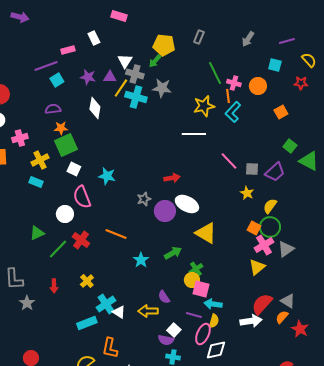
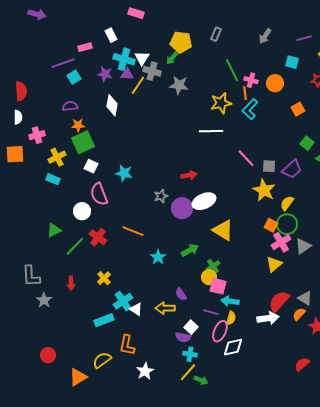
cyan cross: (136, 97) -> (124, 59), moved
yellow star: (247, 193) -> (264, 190), size x1.6
white ellipse: (187, 204) -> (204, 201), turned -50

